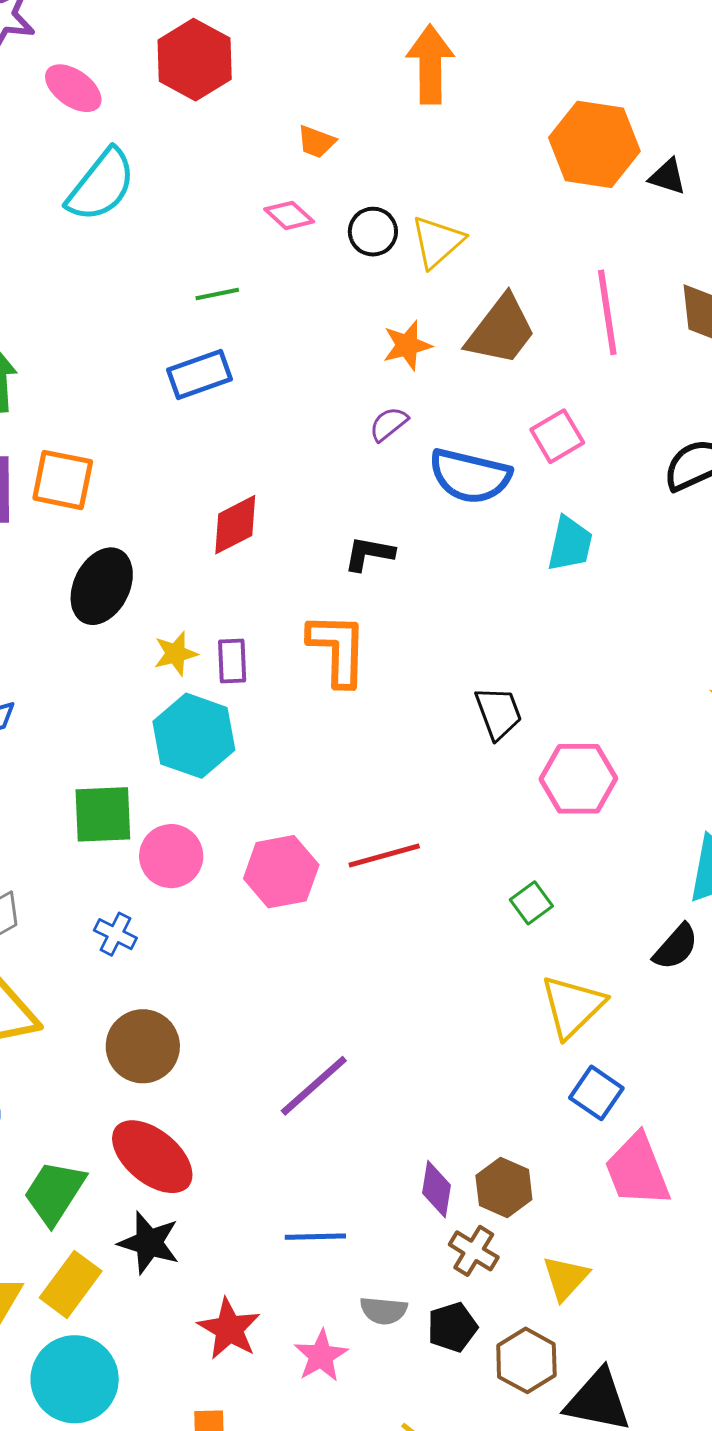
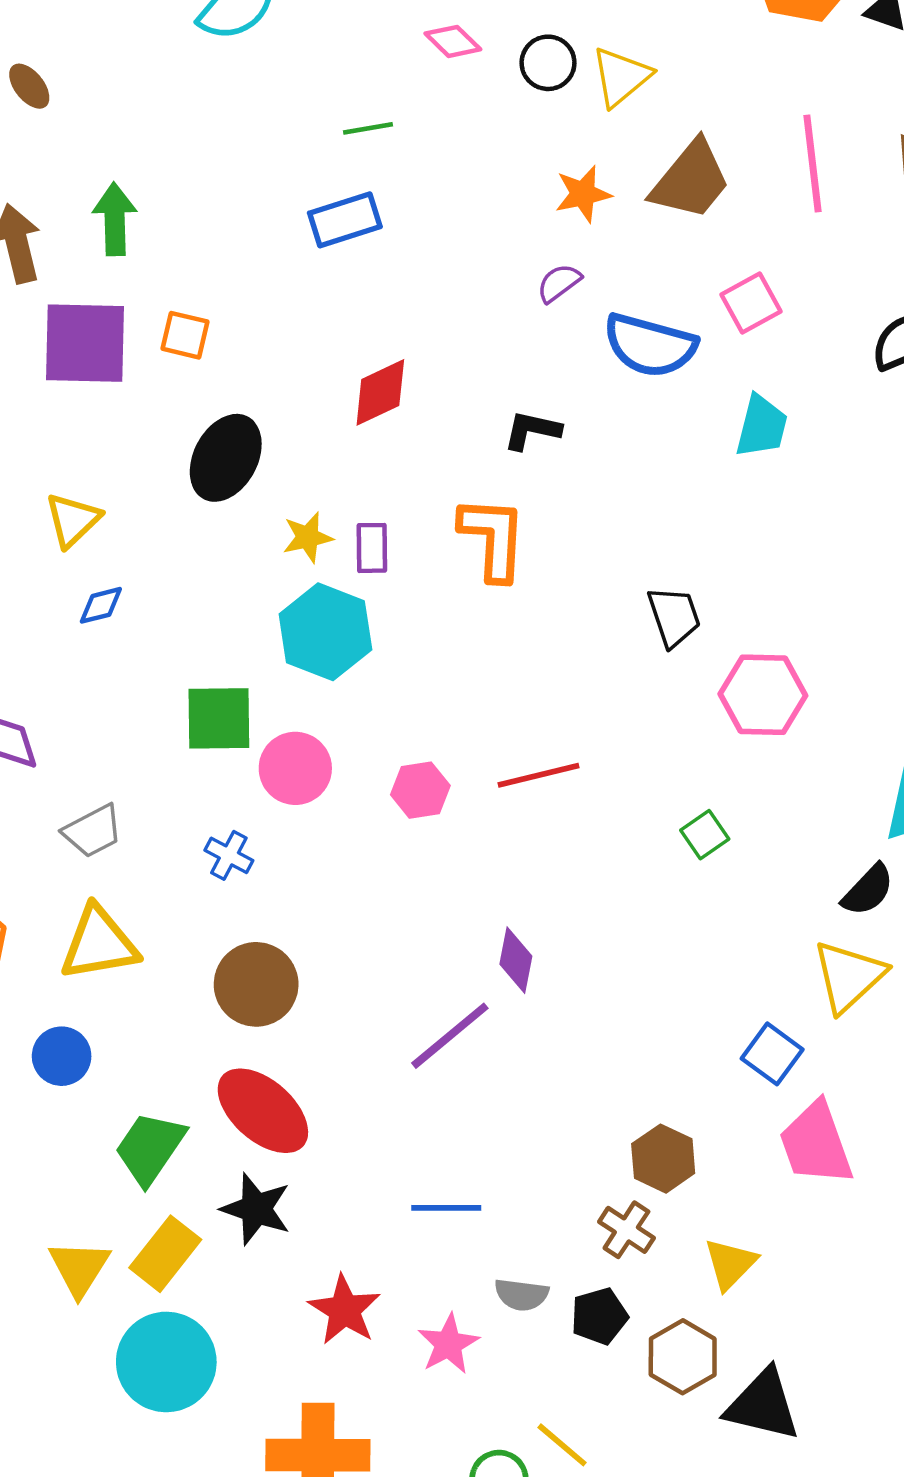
orange square: (63, 480) -> (185, 335), size x0.7
pink hexagon: (281, 872) -> (420, 790), size x0.7
yellow triangle: (573, 1006) -> (849, 976), moved
purple diamond: (436, 1189) -> (516, 960), moved

